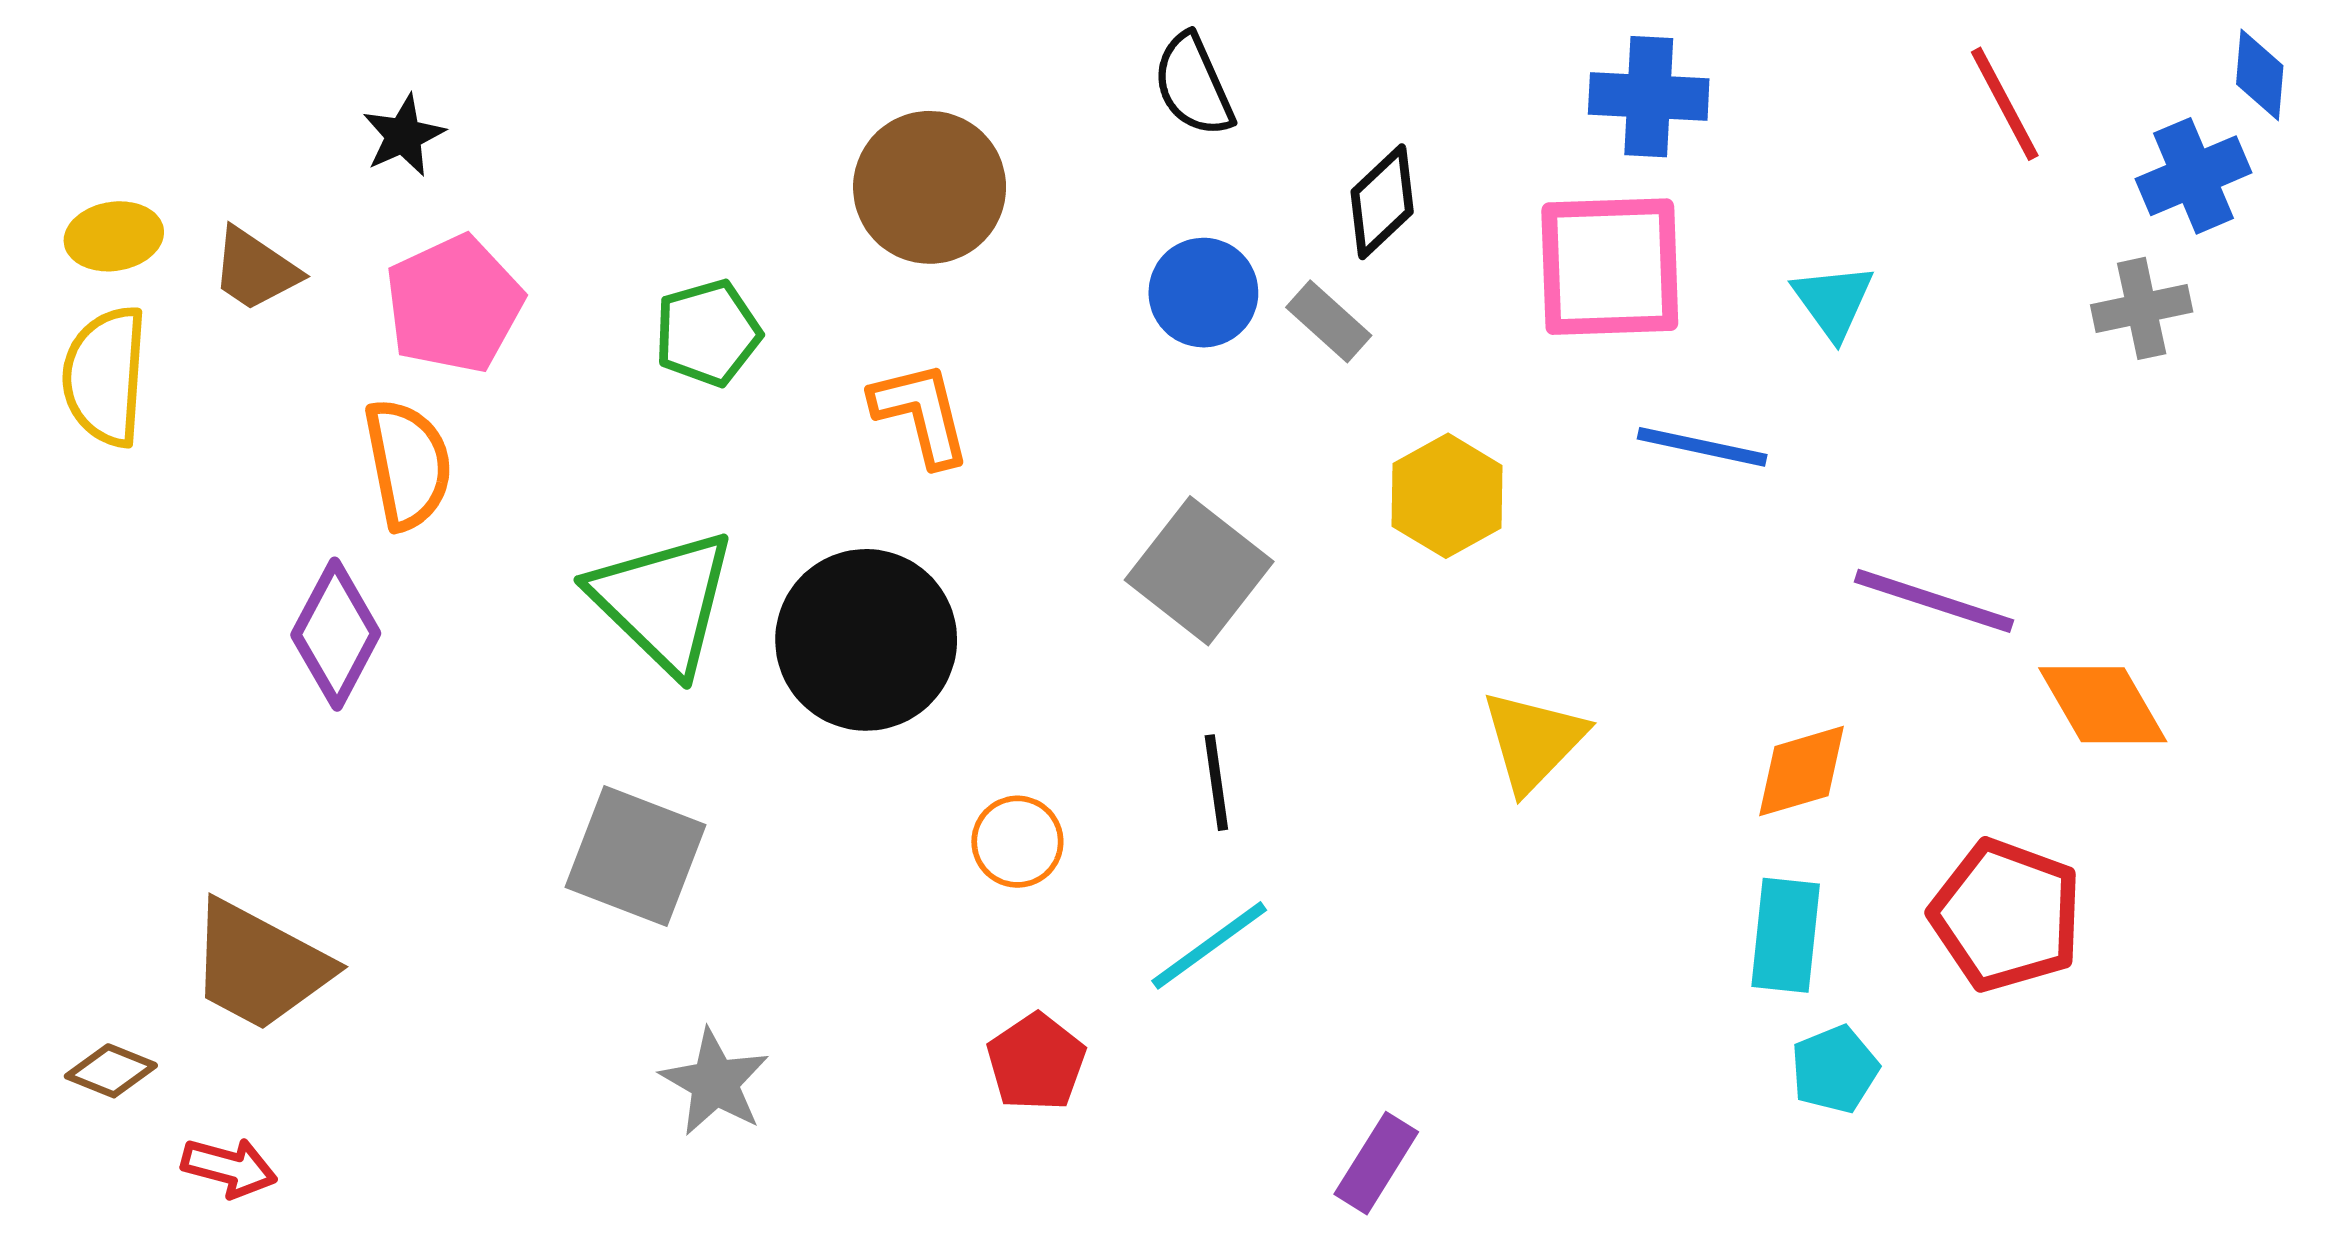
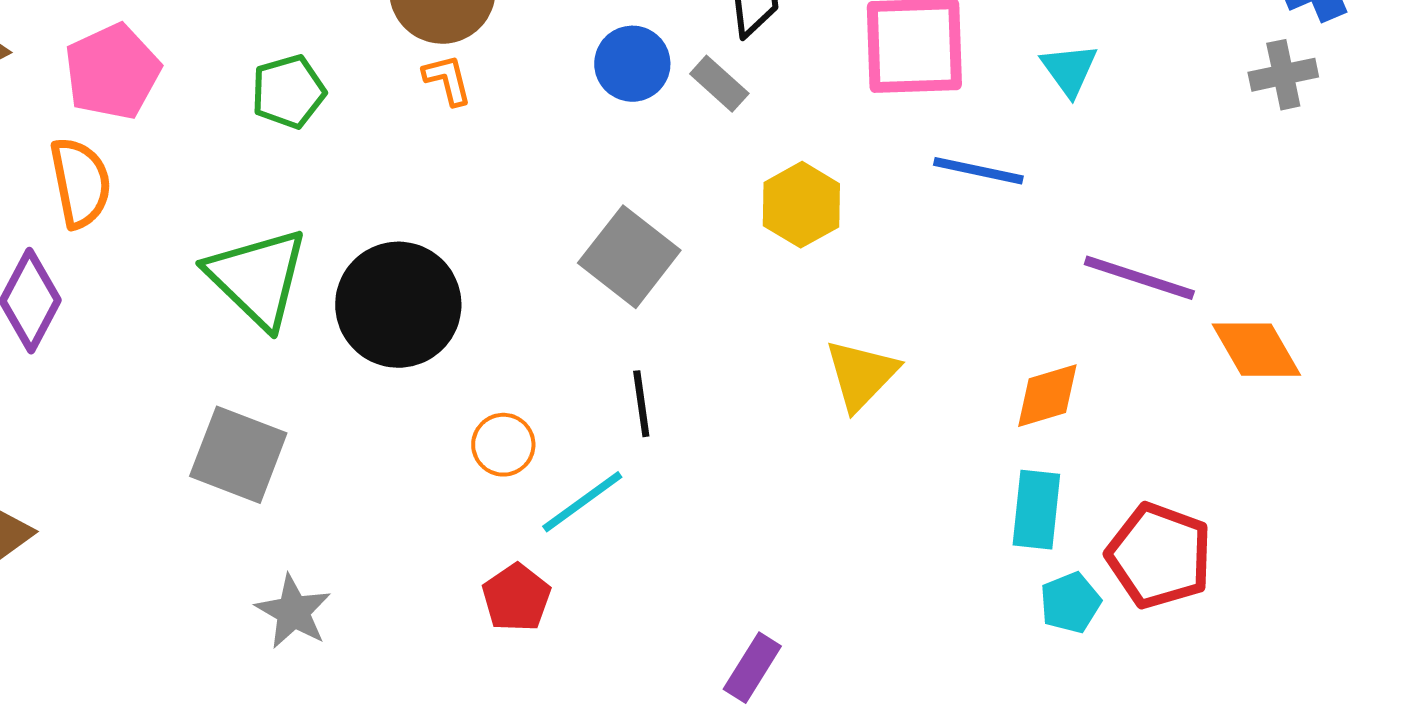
orange L-shape: (921, 414) -> (447, 80), moved, size x0.7
red pentagon: (2006, 915) -> (1159, 556), moved
cyan line: (1209, 945) -> (582, 502), moved

